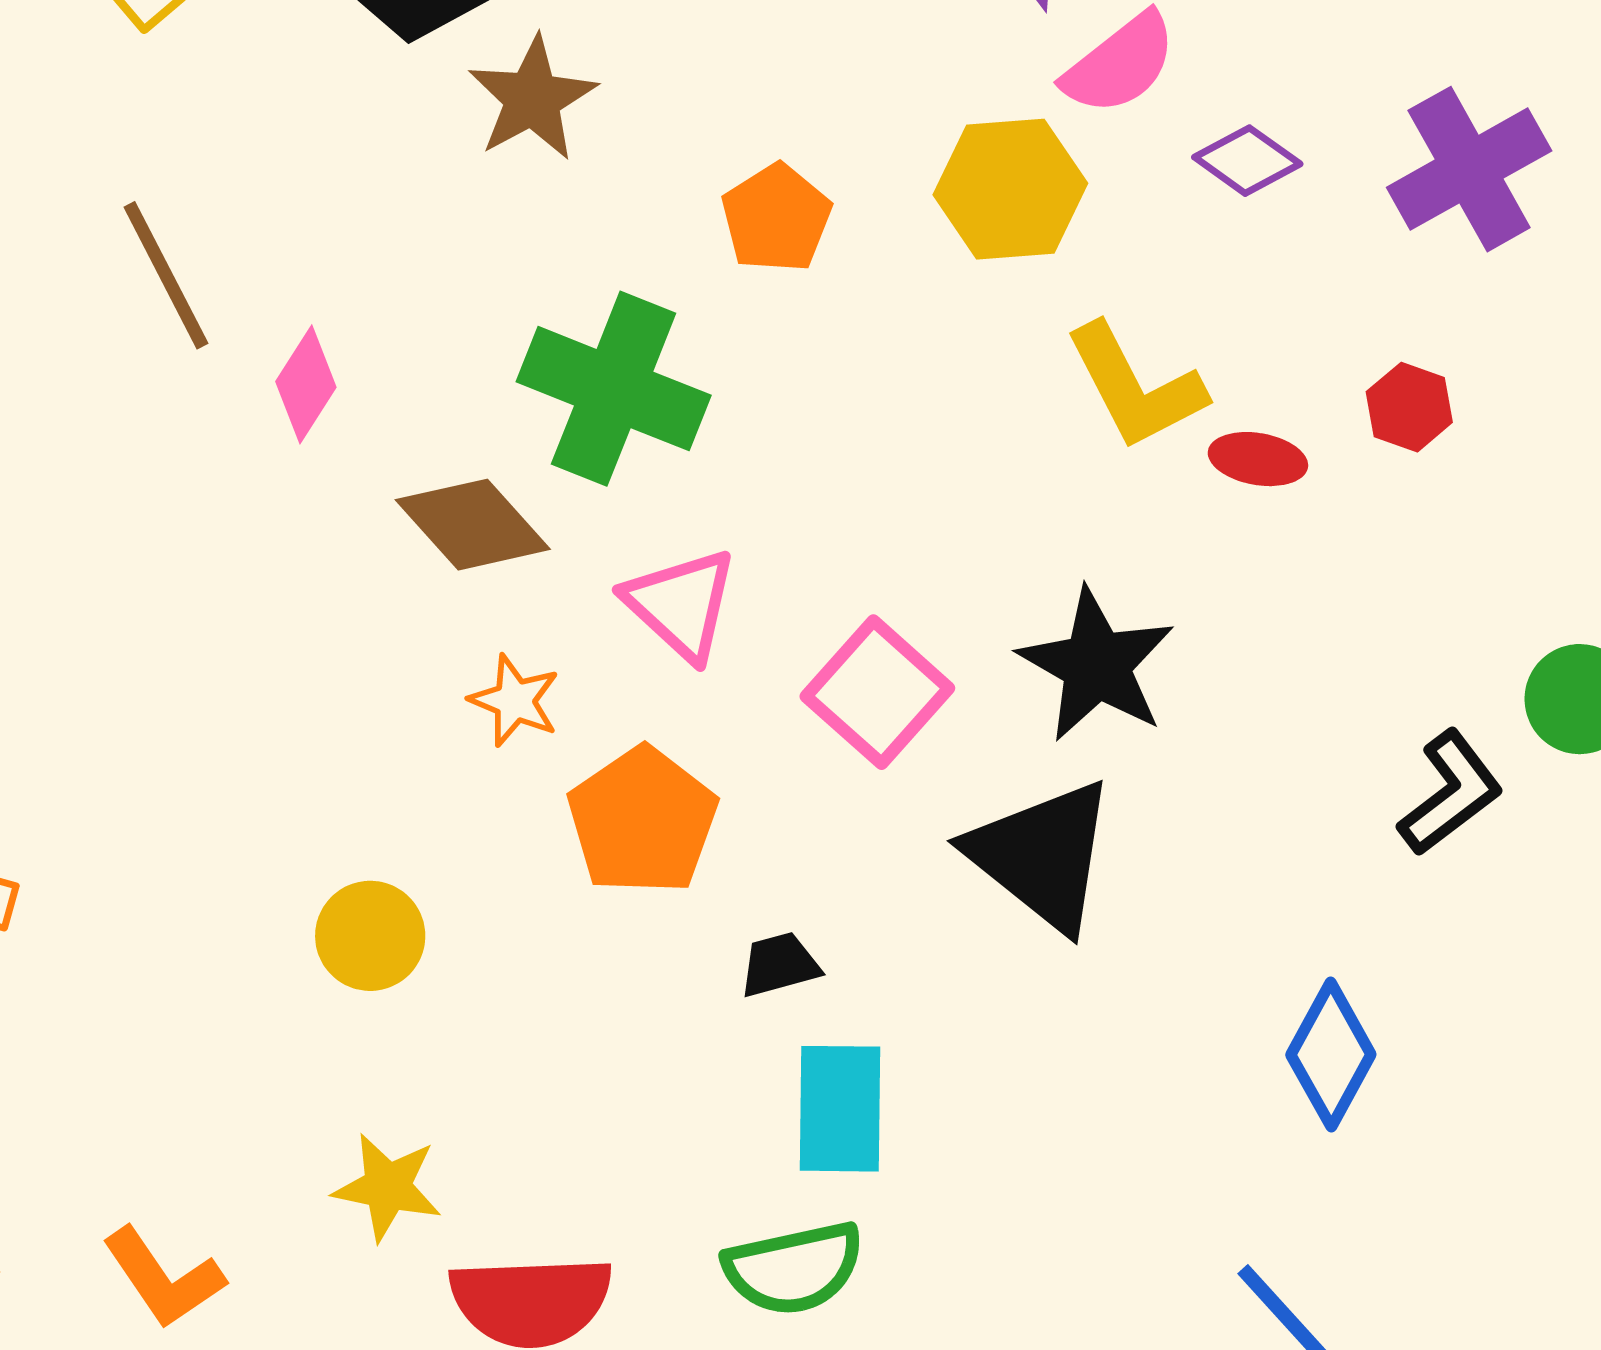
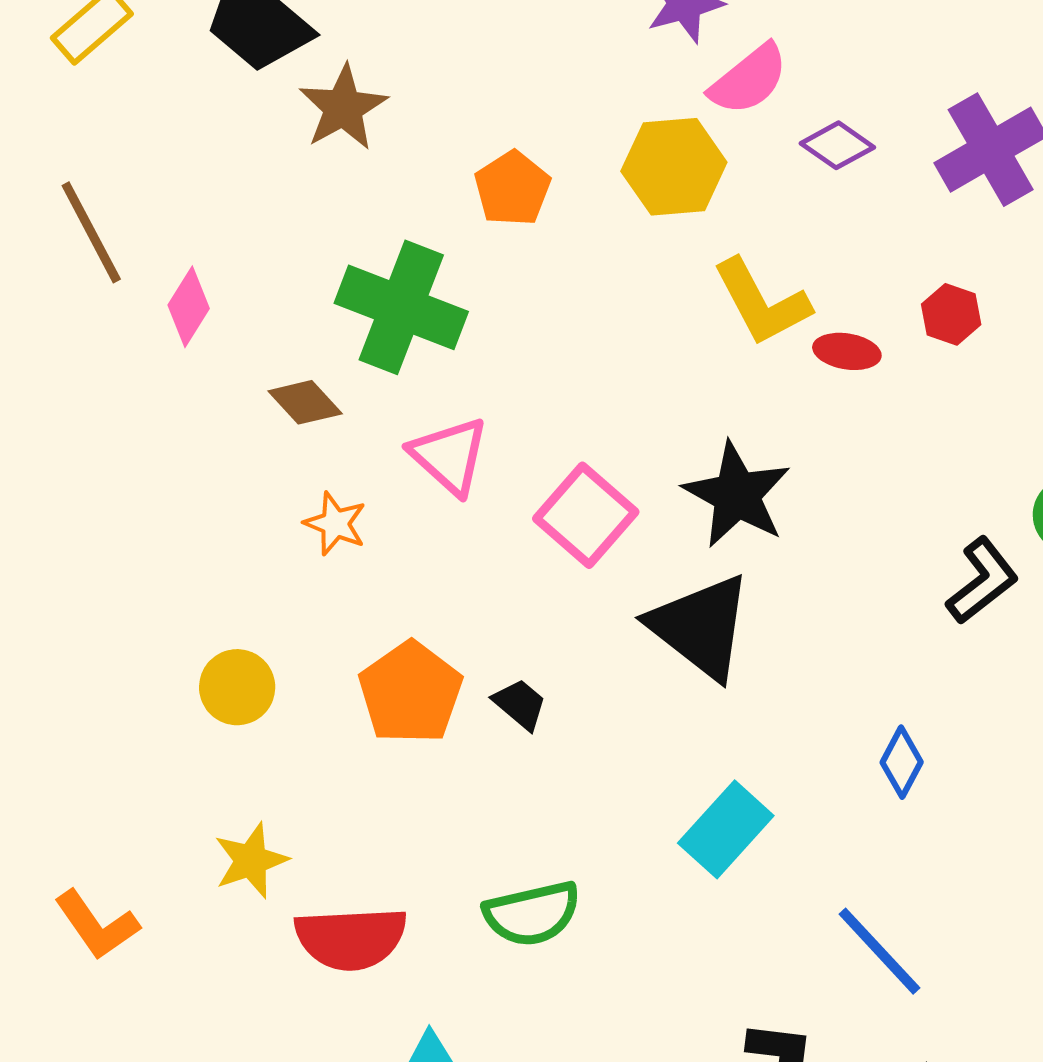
brown diamond: (473, 525) -> (305, 402), size x0.7
orange pentagon: (642, 821) -> (410, 693), moved
black trapezoid: (779, 965) -> (520, 704), turned 56
blue diamond: (1331, 1055) -> (902, 762), size x0.7
cyan rectangle: (840, 1109) -> (726, 829), moved, turned 42
yellow star: (387, 1187) -> (251, 861), turned -30

